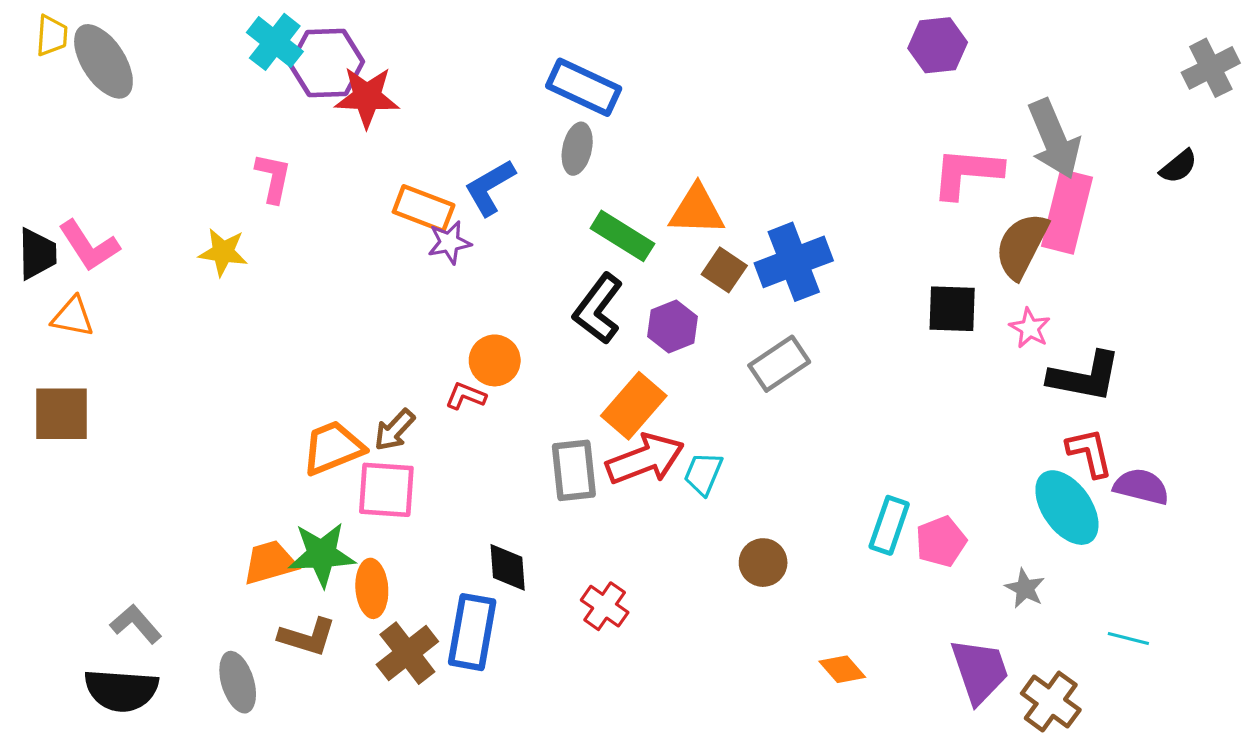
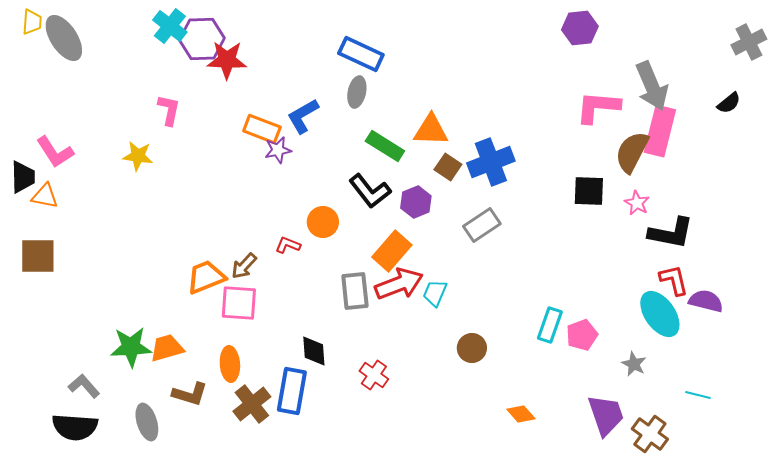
black trapezoid: (37, 254) -> (23, 177), moved
black L-shape: (598, 309) -> (370, 191), turned -75
orange circle: (495, 360) -> (323, 222), moved
green star: (322, 554) -> (131, 347), moved

